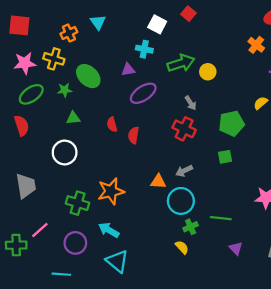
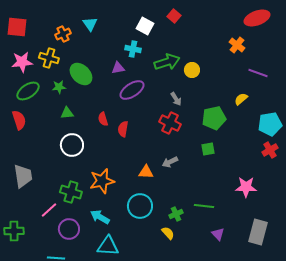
white circle: (65, 152) -> (72, 145), moved
cyan circle: (181, 201) -> (140, 206), moved
pink line: (40, 230) -> (49, 210), moved
cyan triangle: (117, 261) -> (108, 246), turned -35

